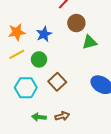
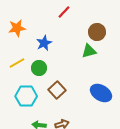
brown circle: (76, 23) -> (97, 32), moved
orange star: (17, 32) -> (17, 28), moved

